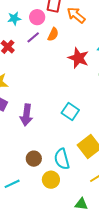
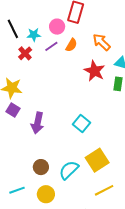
orange arrow: (76, 15) -> (102, 42), moved
cyan star: (14, 18) -> (34, 35), moved
cyan semicircle: (62, 159) -> (69, 170), turned 55
yellow circle: (51, 180) -> (46, 194), moved

